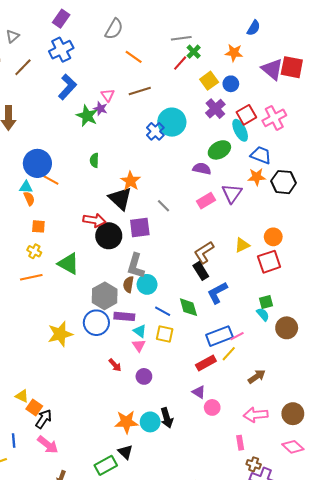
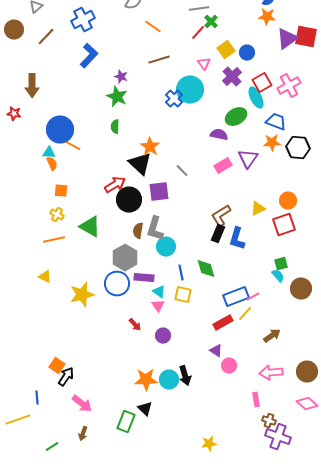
orange star: (234, 53) -> (267, 17), moved
purple triangle: (272, 69) -> (287, 39), turned 45
pink triangle: (108, 95) -> (204, 64), moved
green star: (87, 116) -> (117, 97), moved
red arrow: (94, 220) -> (115, 185), turned -40
black rectangle: (201, 271) -> (218, 234), turned 54
brown semicircle: (128, 284) -> (138, 231), moved
blue L-shape: (217, 293) -> (237, 239), moved, turned -45
blue line: (163, 311) -> (181, 273), turned 49
yellow triangle: (22, 396) -> (45, 277), moved
pink arrow: (48, 445) -> (82, 404), moved
green rectangle: (106, 465) -> (126, 422), turned -40

